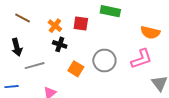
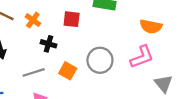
orange cross: (55, 26) -> (33, 20), moved
gray line: (35, 66) -> (34, 72), moved

